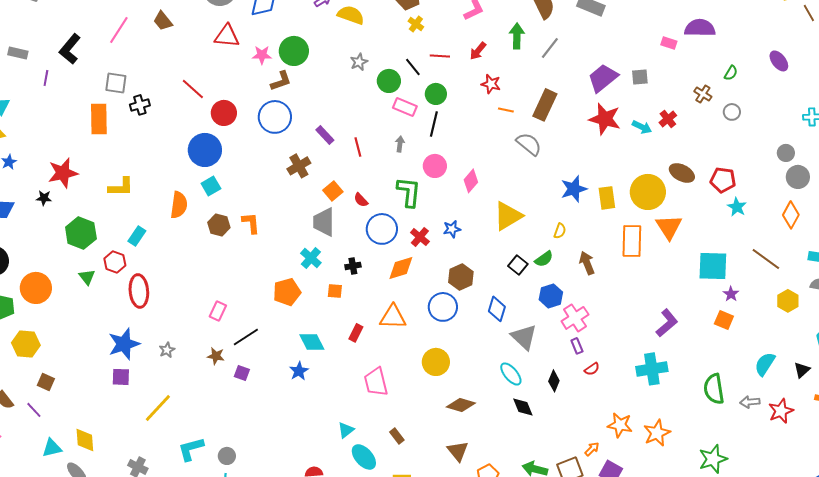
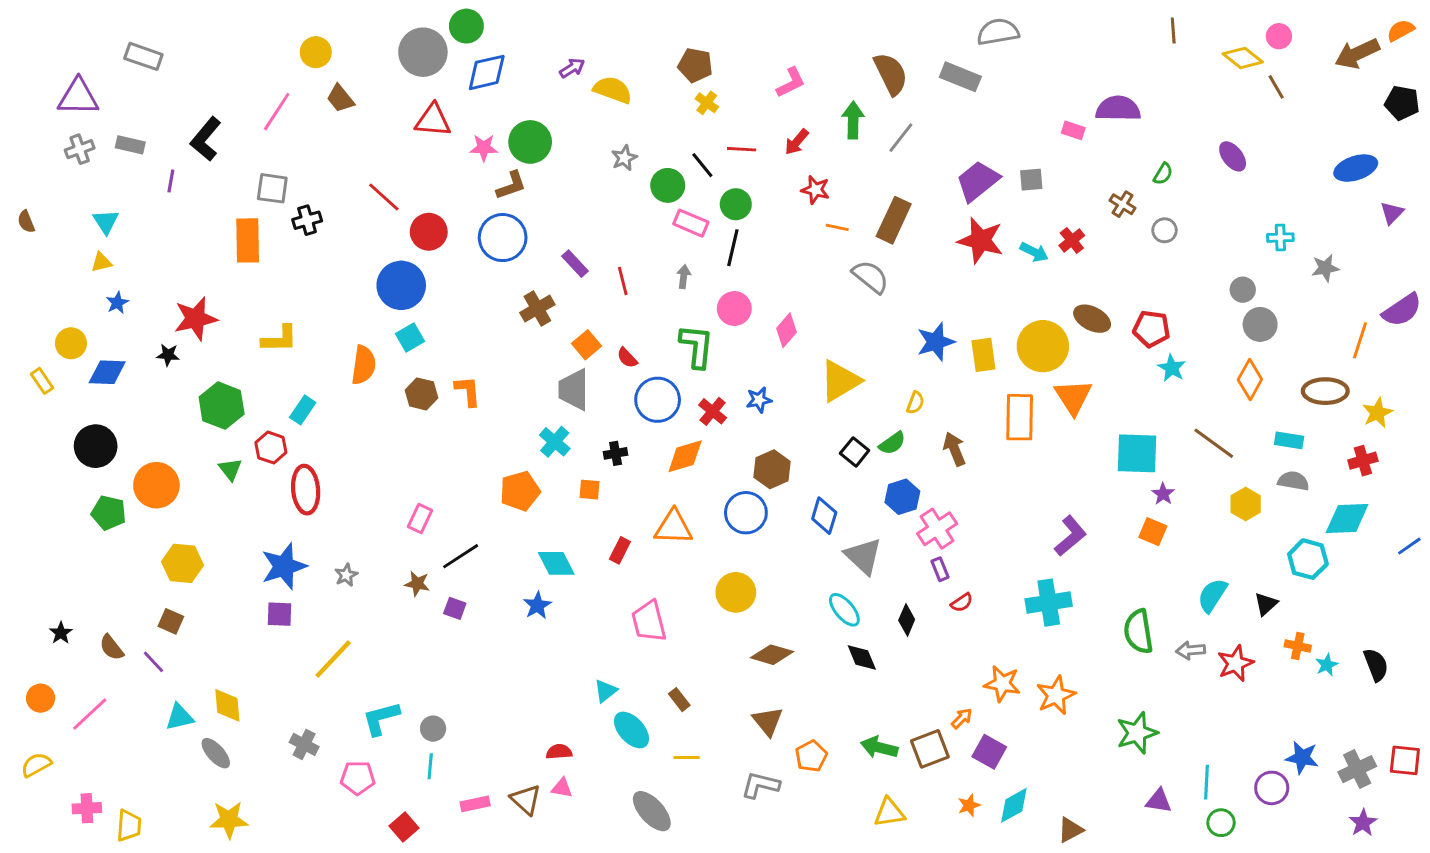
yellow hexagon: (26, 344) -> (182, 563), moved

